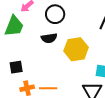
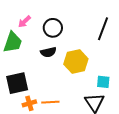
black square: (16, 67) -> (17, 83), size x1.6

